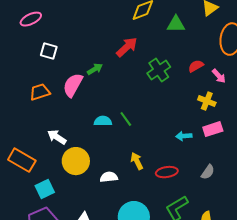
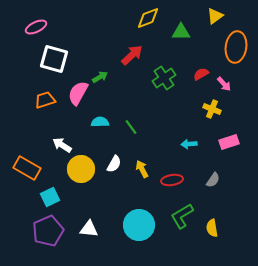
white square: (49, 51) -> (54, 59), size x1.6
cyan semicircle: (103, 121) -> (100, 122), moved
pink rectangle: (213, 129) -> (229, 142), moved
white semicircle: (109, 177) -> (114, 164), moved, turned 126

